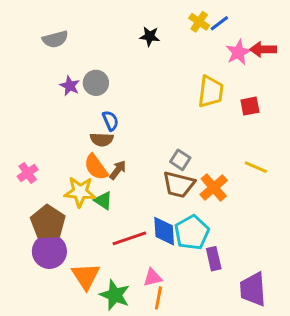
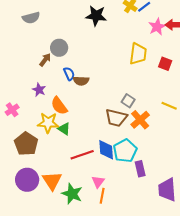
black star: (150, 36) -> (96, 16), size x1.5
purple star: (70, 86) -> (39, 90), moved
red square: (250, 106) -> (165, 64), turned 32
brown semicircle: (102, 140) -> (81, 81), moved
gray square: (180, 160) -> (128, 101), moved
brown arrow: (118, 170) -> (45, 60), moved
purple circle: (49, 251) -> (27, 180), moved
pink triangle: (153, 278) -> (98, 182), turned -40

